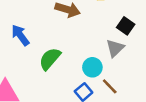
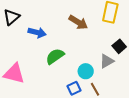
blue arrow: (20, 35) -> (37, 32), turned 126

